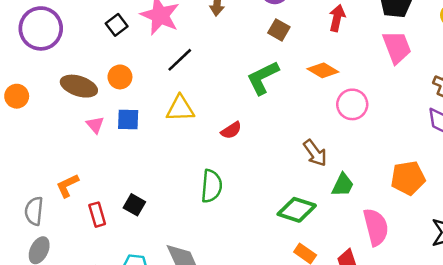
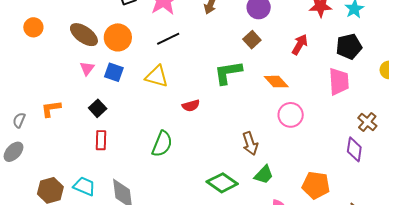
orange circle: (120, 77) -> (118, 37), size x1.4
black square: (134, 205) -> (98, 108), moved
gray semicircle: (34, 211) -> (19, 120), size x0.7
red rectangle: (97, 215) -> (101, 140), moved

